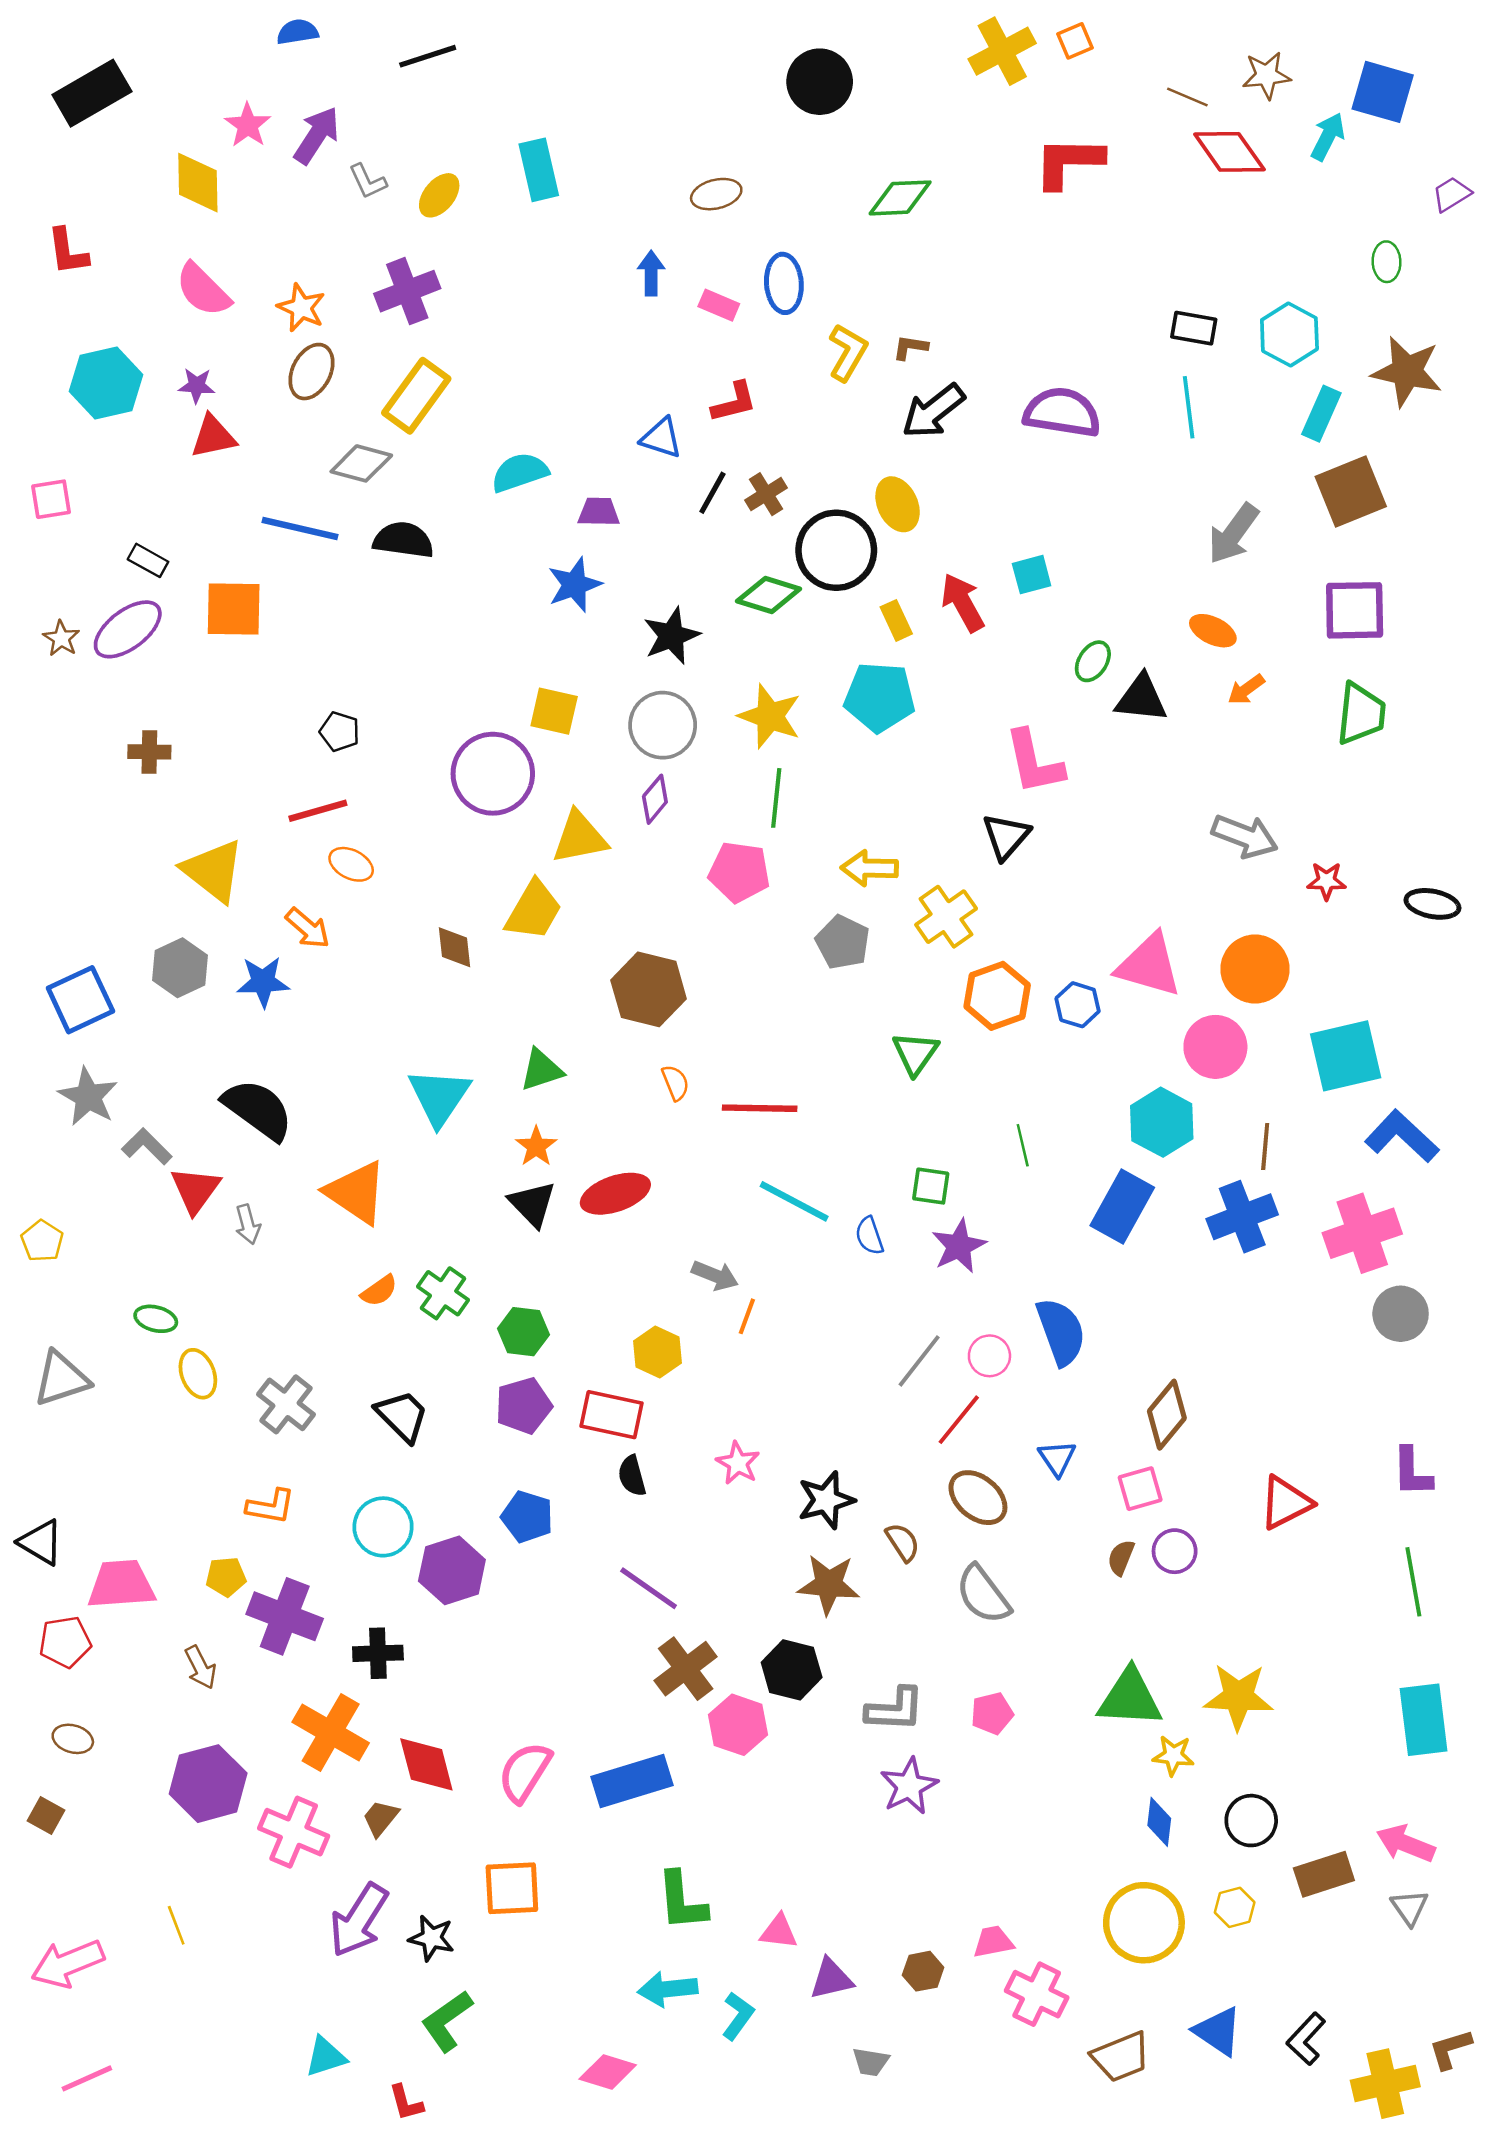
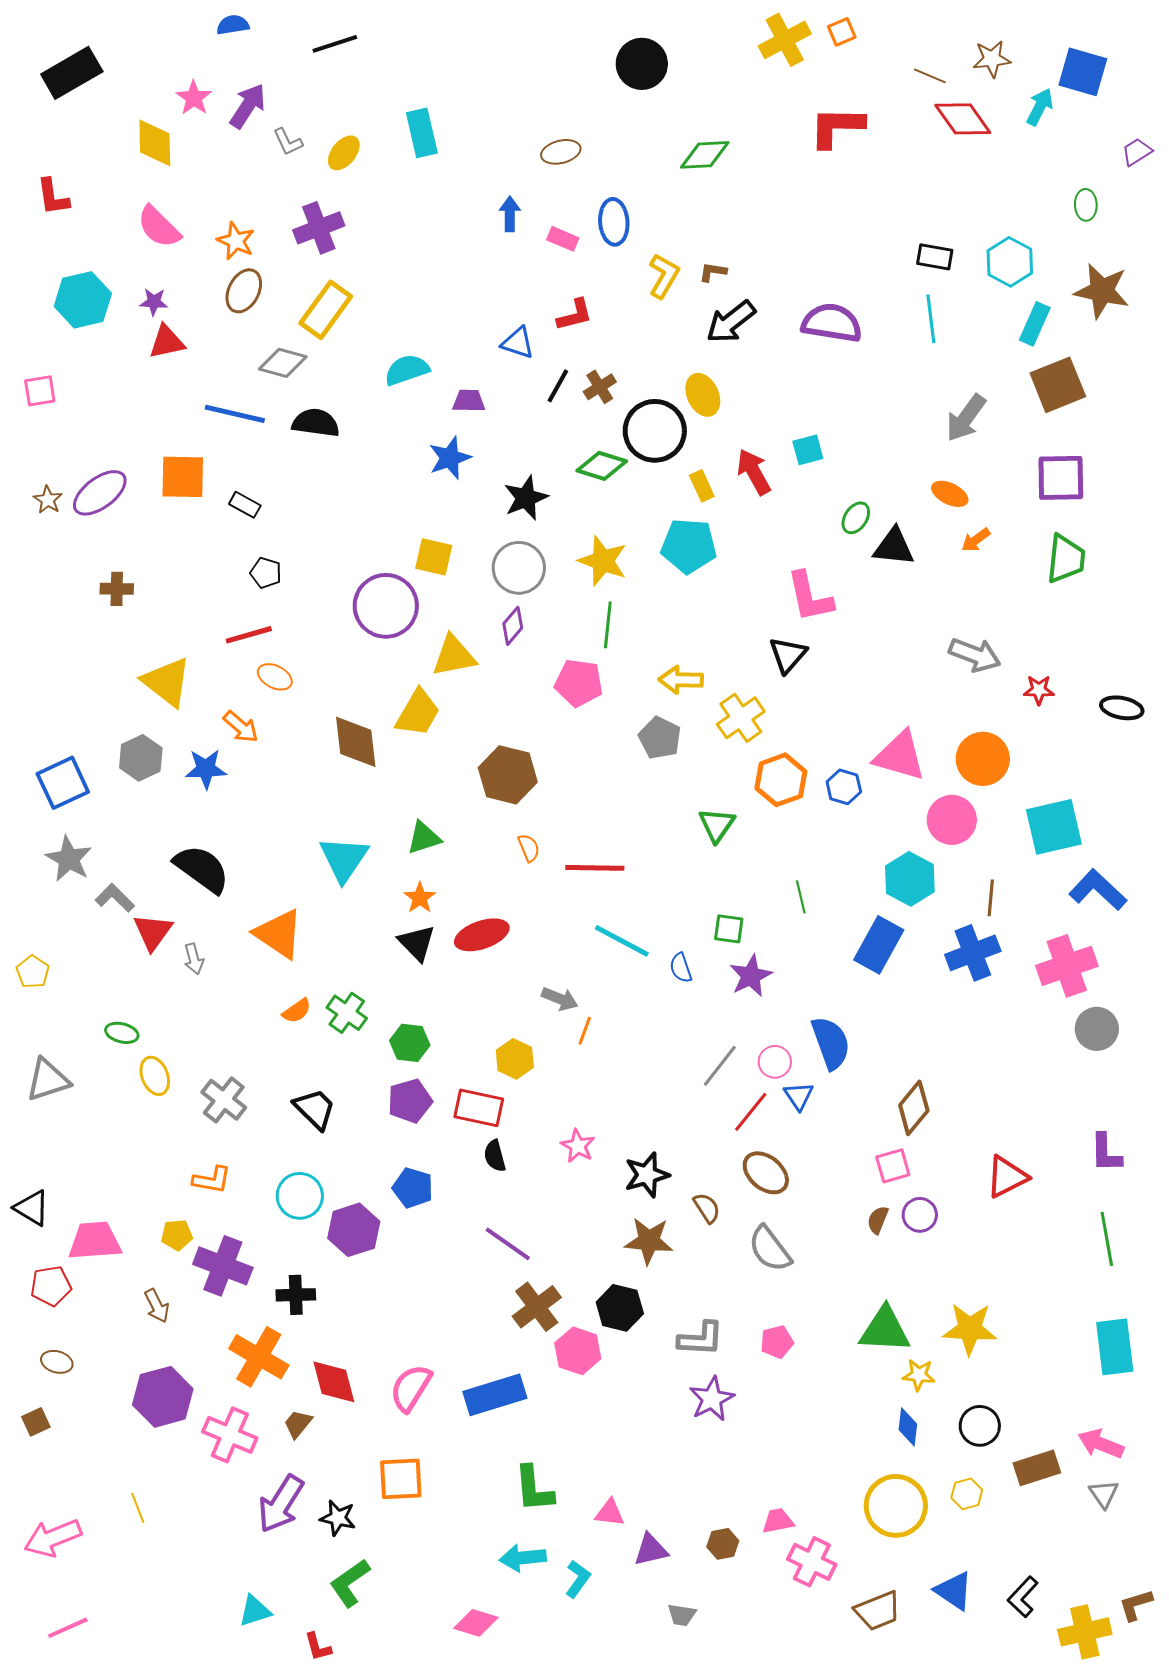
black rectangle: (148, 560) -> (245, 505), moved
brown diamond: (455, 947) -> (356, 742), size x1.6
blue triangle: (1057, 1458) -> (799, 1096), moved
brown square: (46, 1815) -> (36, 1422), turned 36

